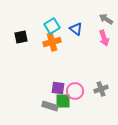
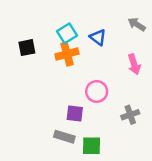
pink arrow: (104, 38) -> (134, 64), moved
pink circle: (75, 91) -> (97, 91), moved
green square: (63, 101) -> (91, 146), moved

